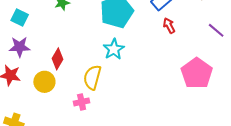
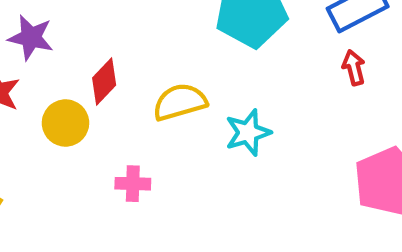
cyan star: (114, 49) -> (248, 133), moved
yellow semicircle: (92, 77) -> (180, 102), moved, turned 45

